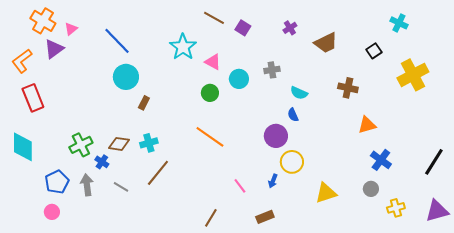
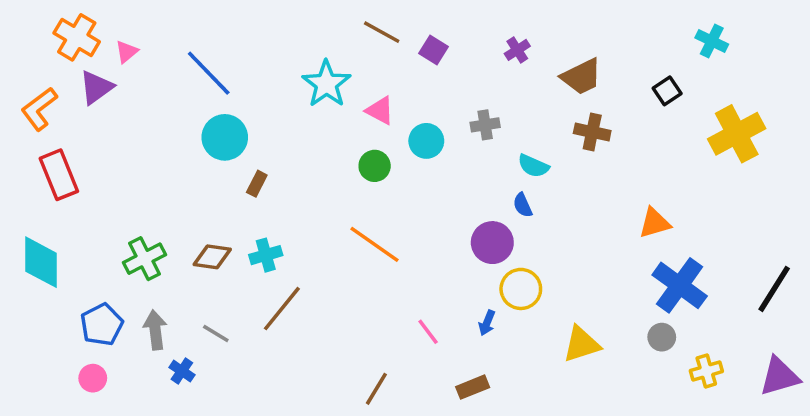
brown cross: (348, 88) -> (592, 132), moved
blue cross: (381, 160) -> (680, 285), size x1.4
blue cross: (102, 162) -> (182, 371), moved

